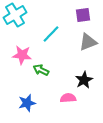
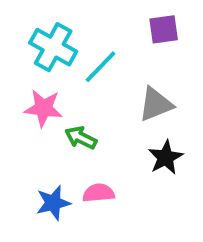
cyan cross: (15, 15) -> (53, 47), moved, turned -30
gray triangle: (88, 42) -> (156, 104), moved
pink semicircle: (68, 98) -> (99, 193), moved

